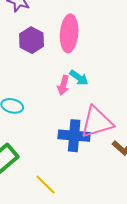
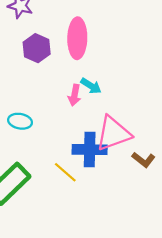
yellow line: (46, 185) -> (65, 172), moved

